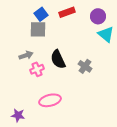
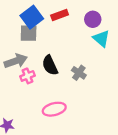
blue square: (41, 14) -> (32, 17), size x1.5
gray arrow: (26, 55) -> (16, 61), size x1.5
pink ellipse: (50, 100) -> (54, 109), moved

